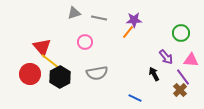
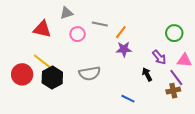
gray line: (99, 18) -> (100, 24), moved
purple star: (134, 20) -> (124, 49), moved
pink circle: (85, 42) -> (78, 34), moved
red triangle: (42, 47) -> (42, 29), moved, turned -36
brown cross: (180, 90) -> (173, 91), turned 32

